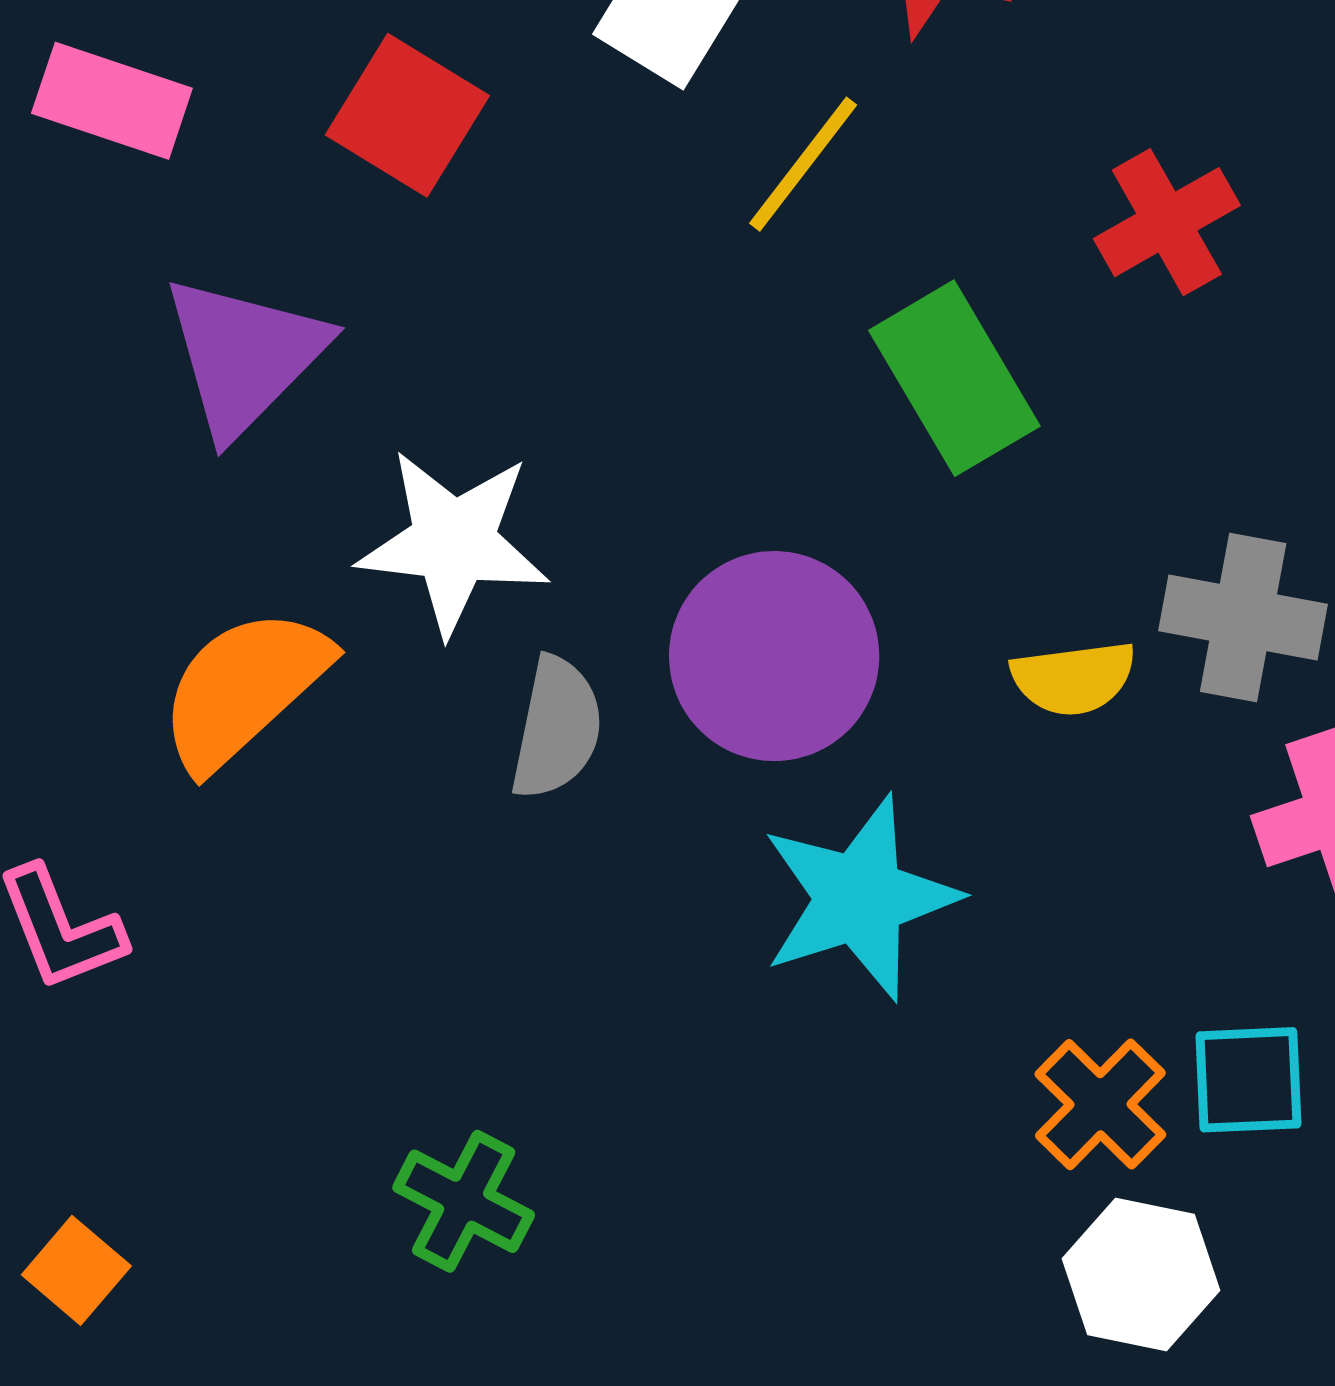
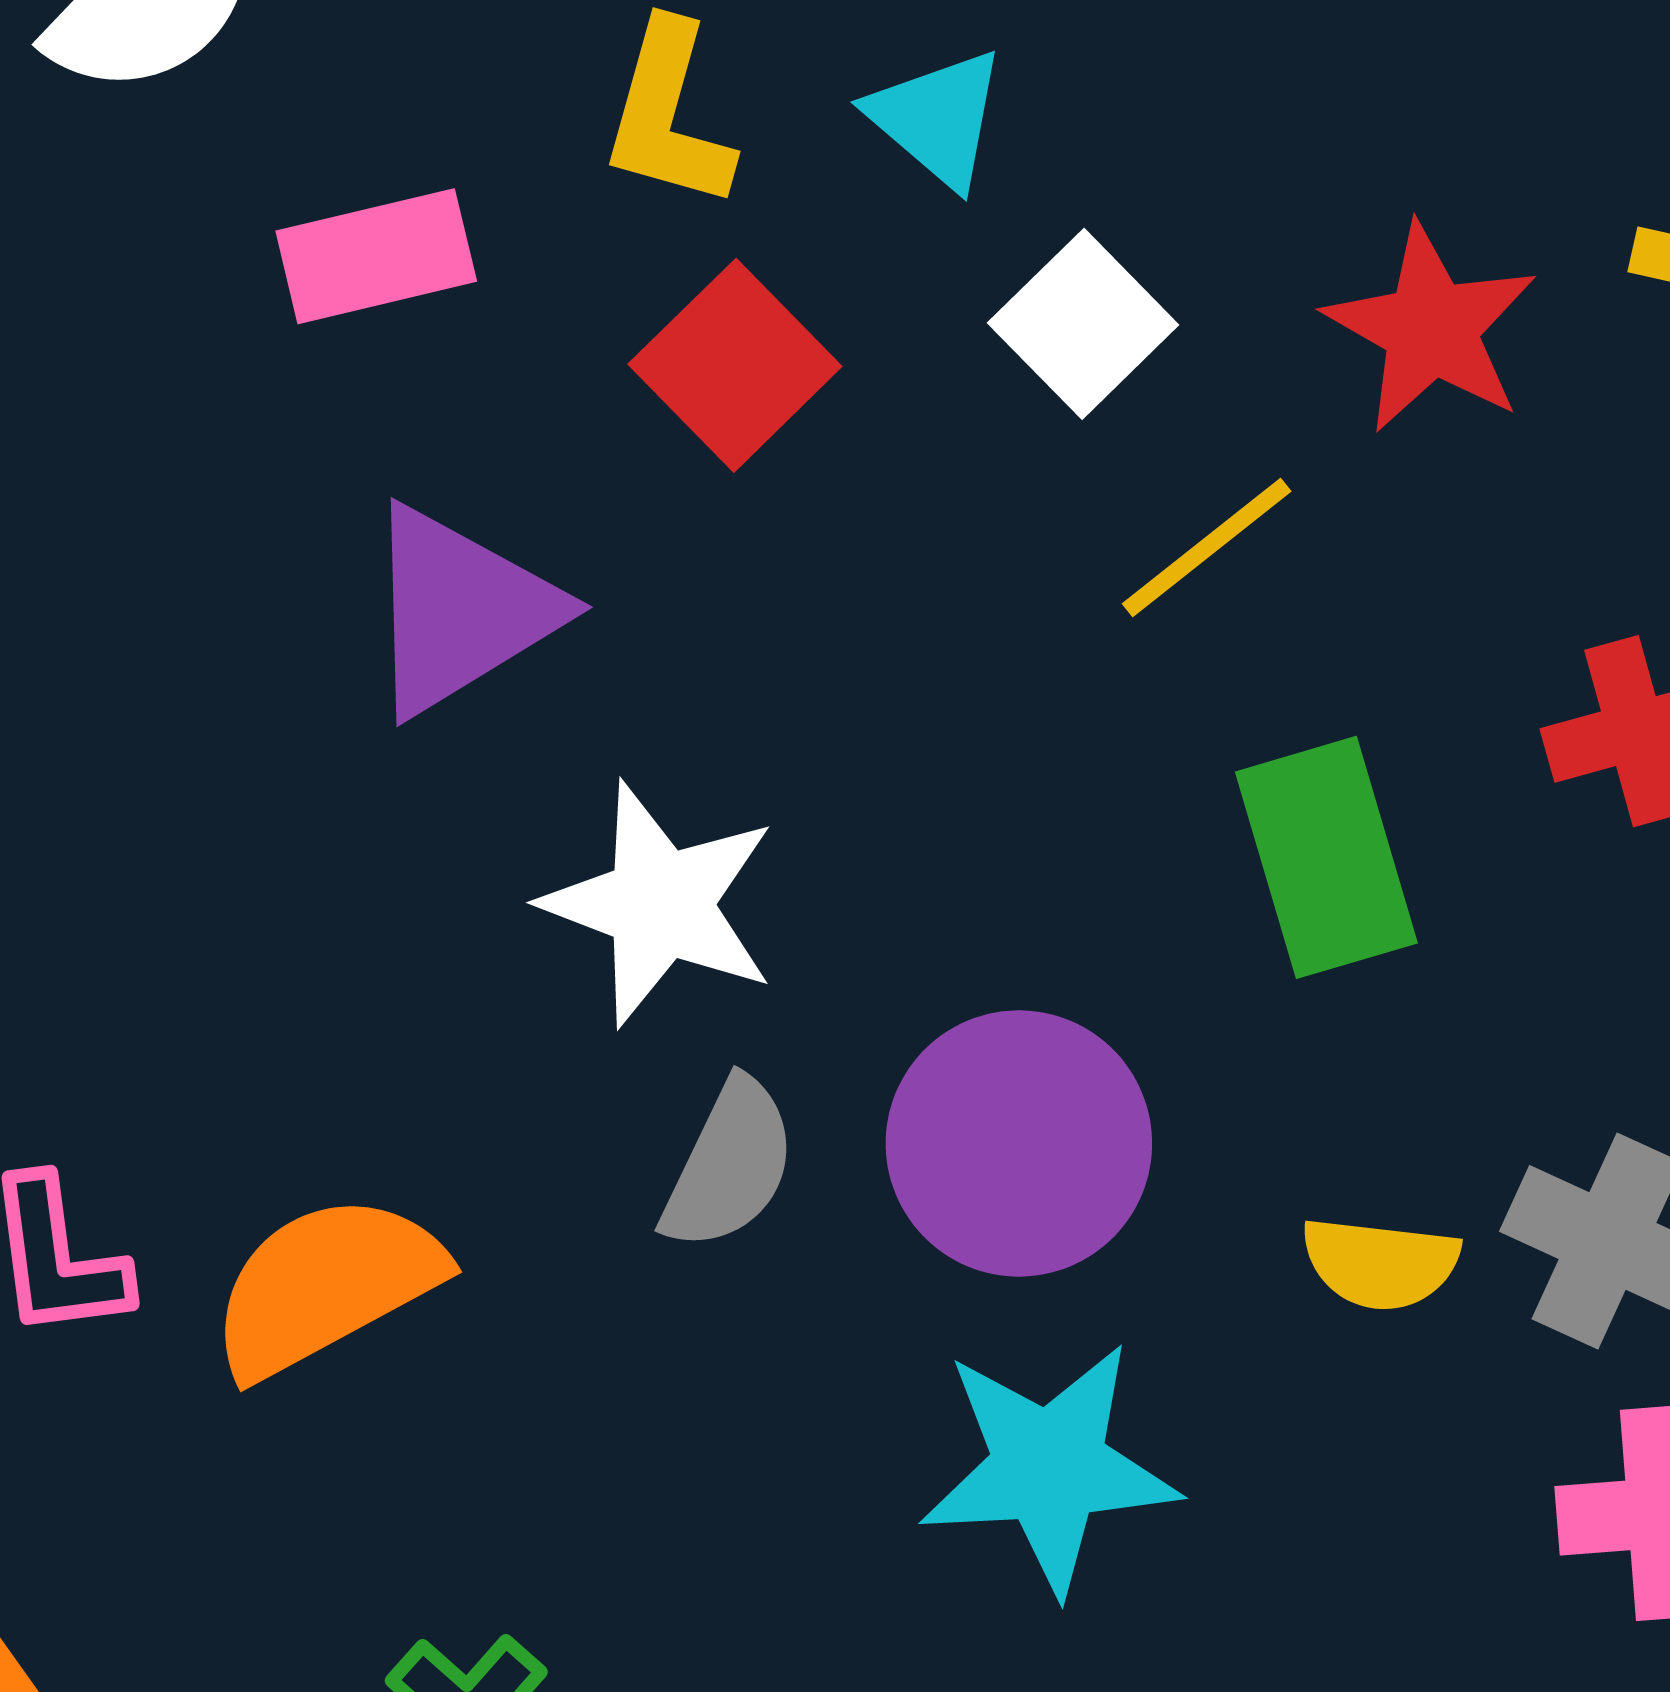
pink rectangle: (112, 101) -> (376, 256), turned -46
orange semicircle: (244, 689) -> (326, 1285), moved

